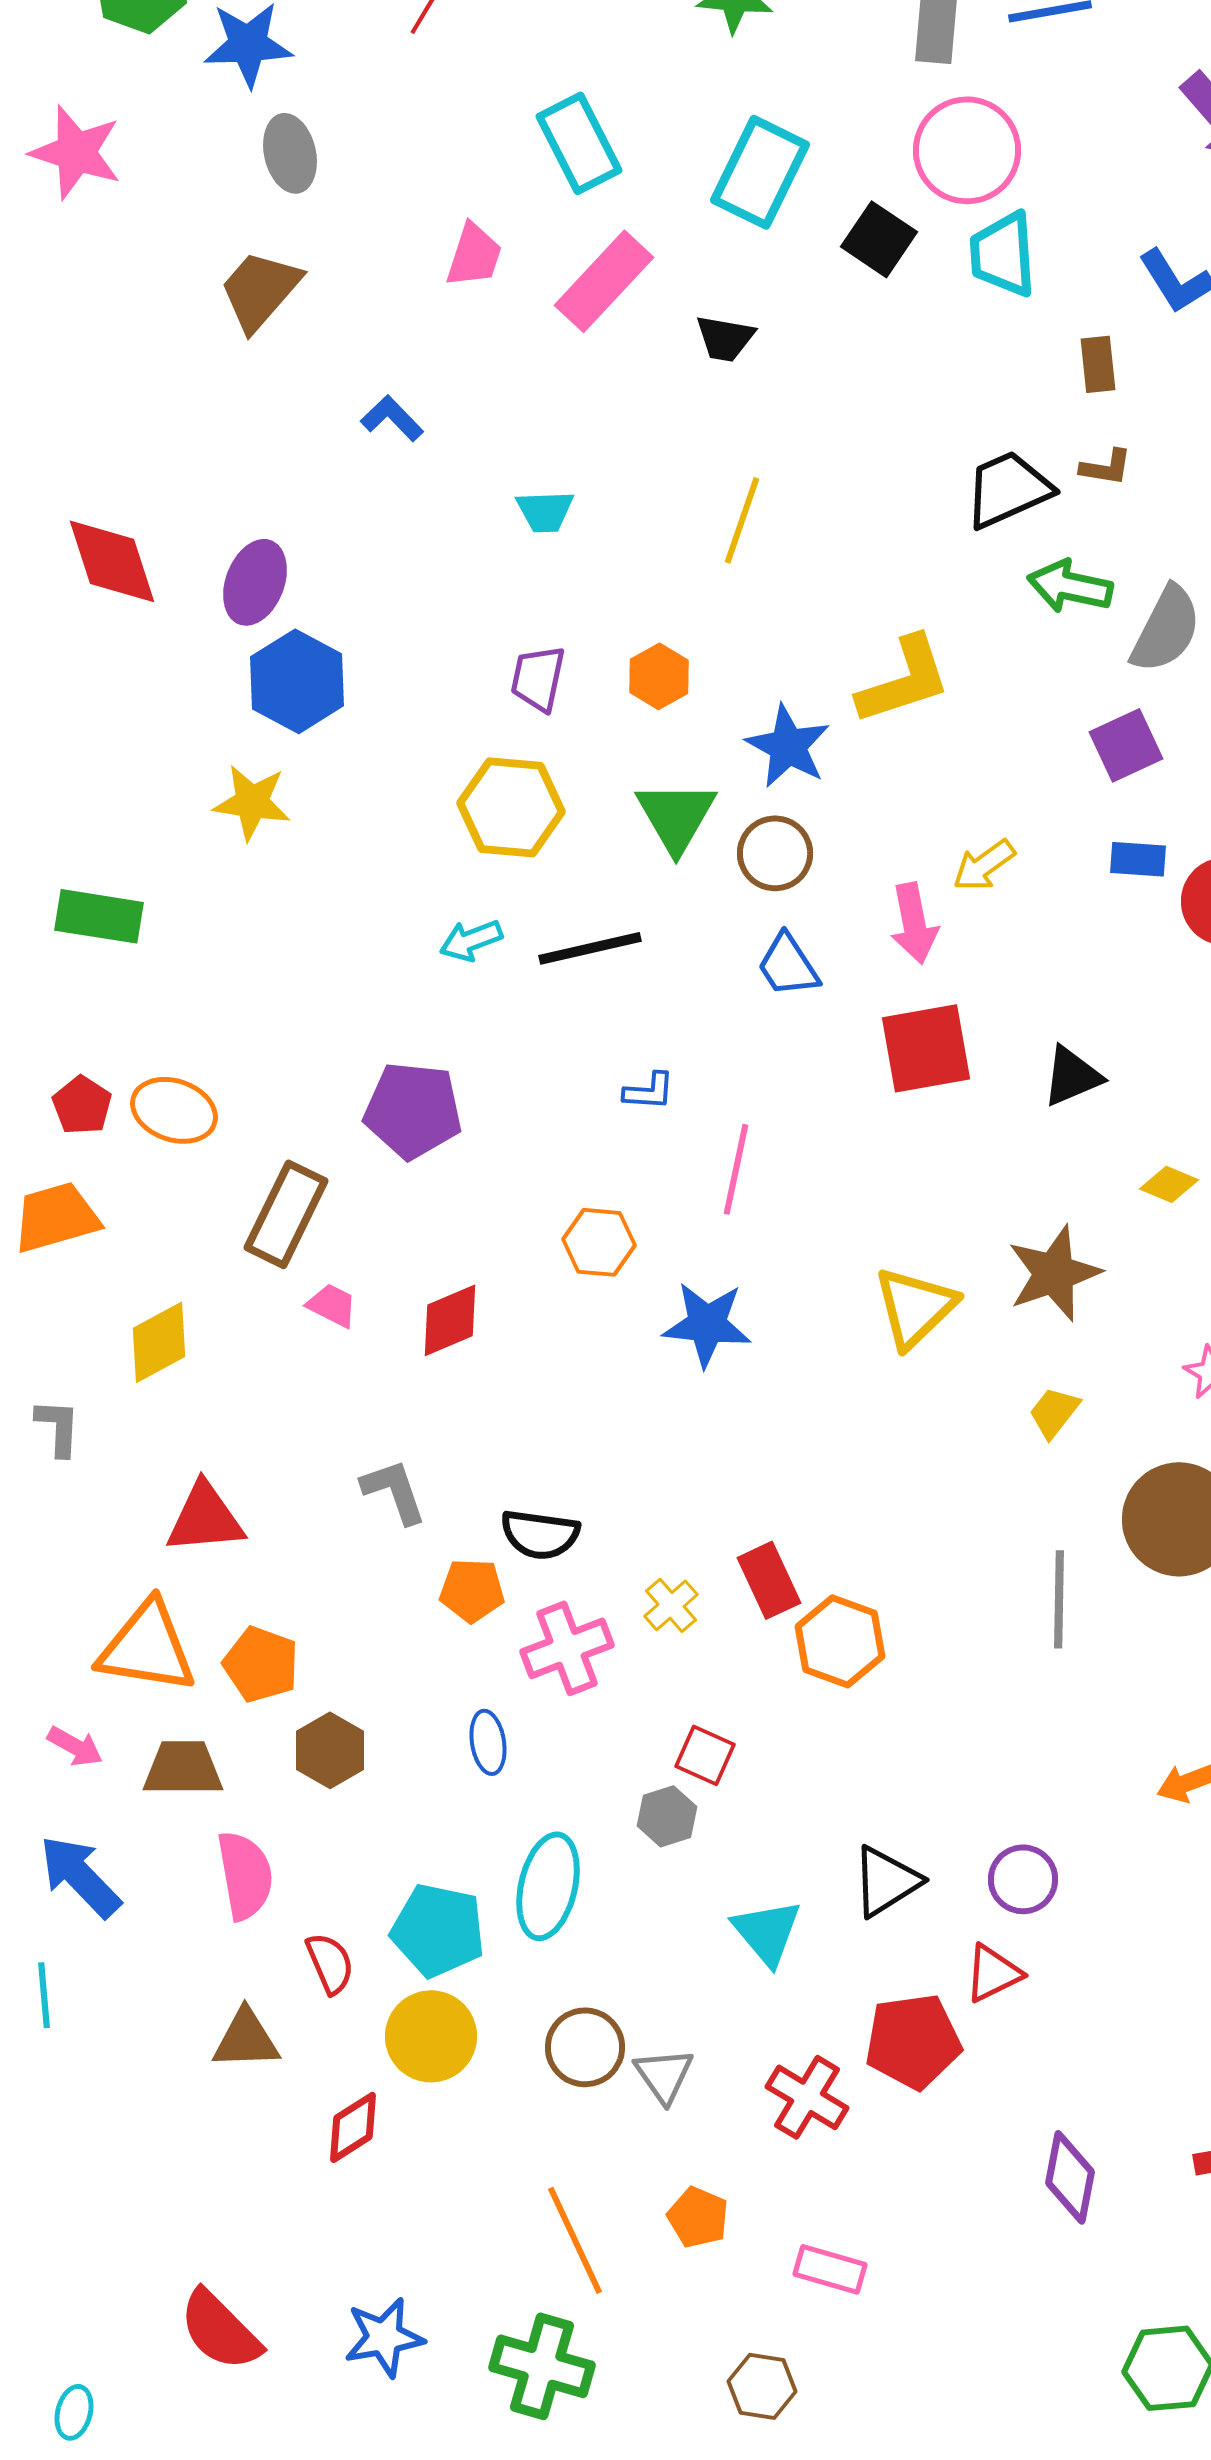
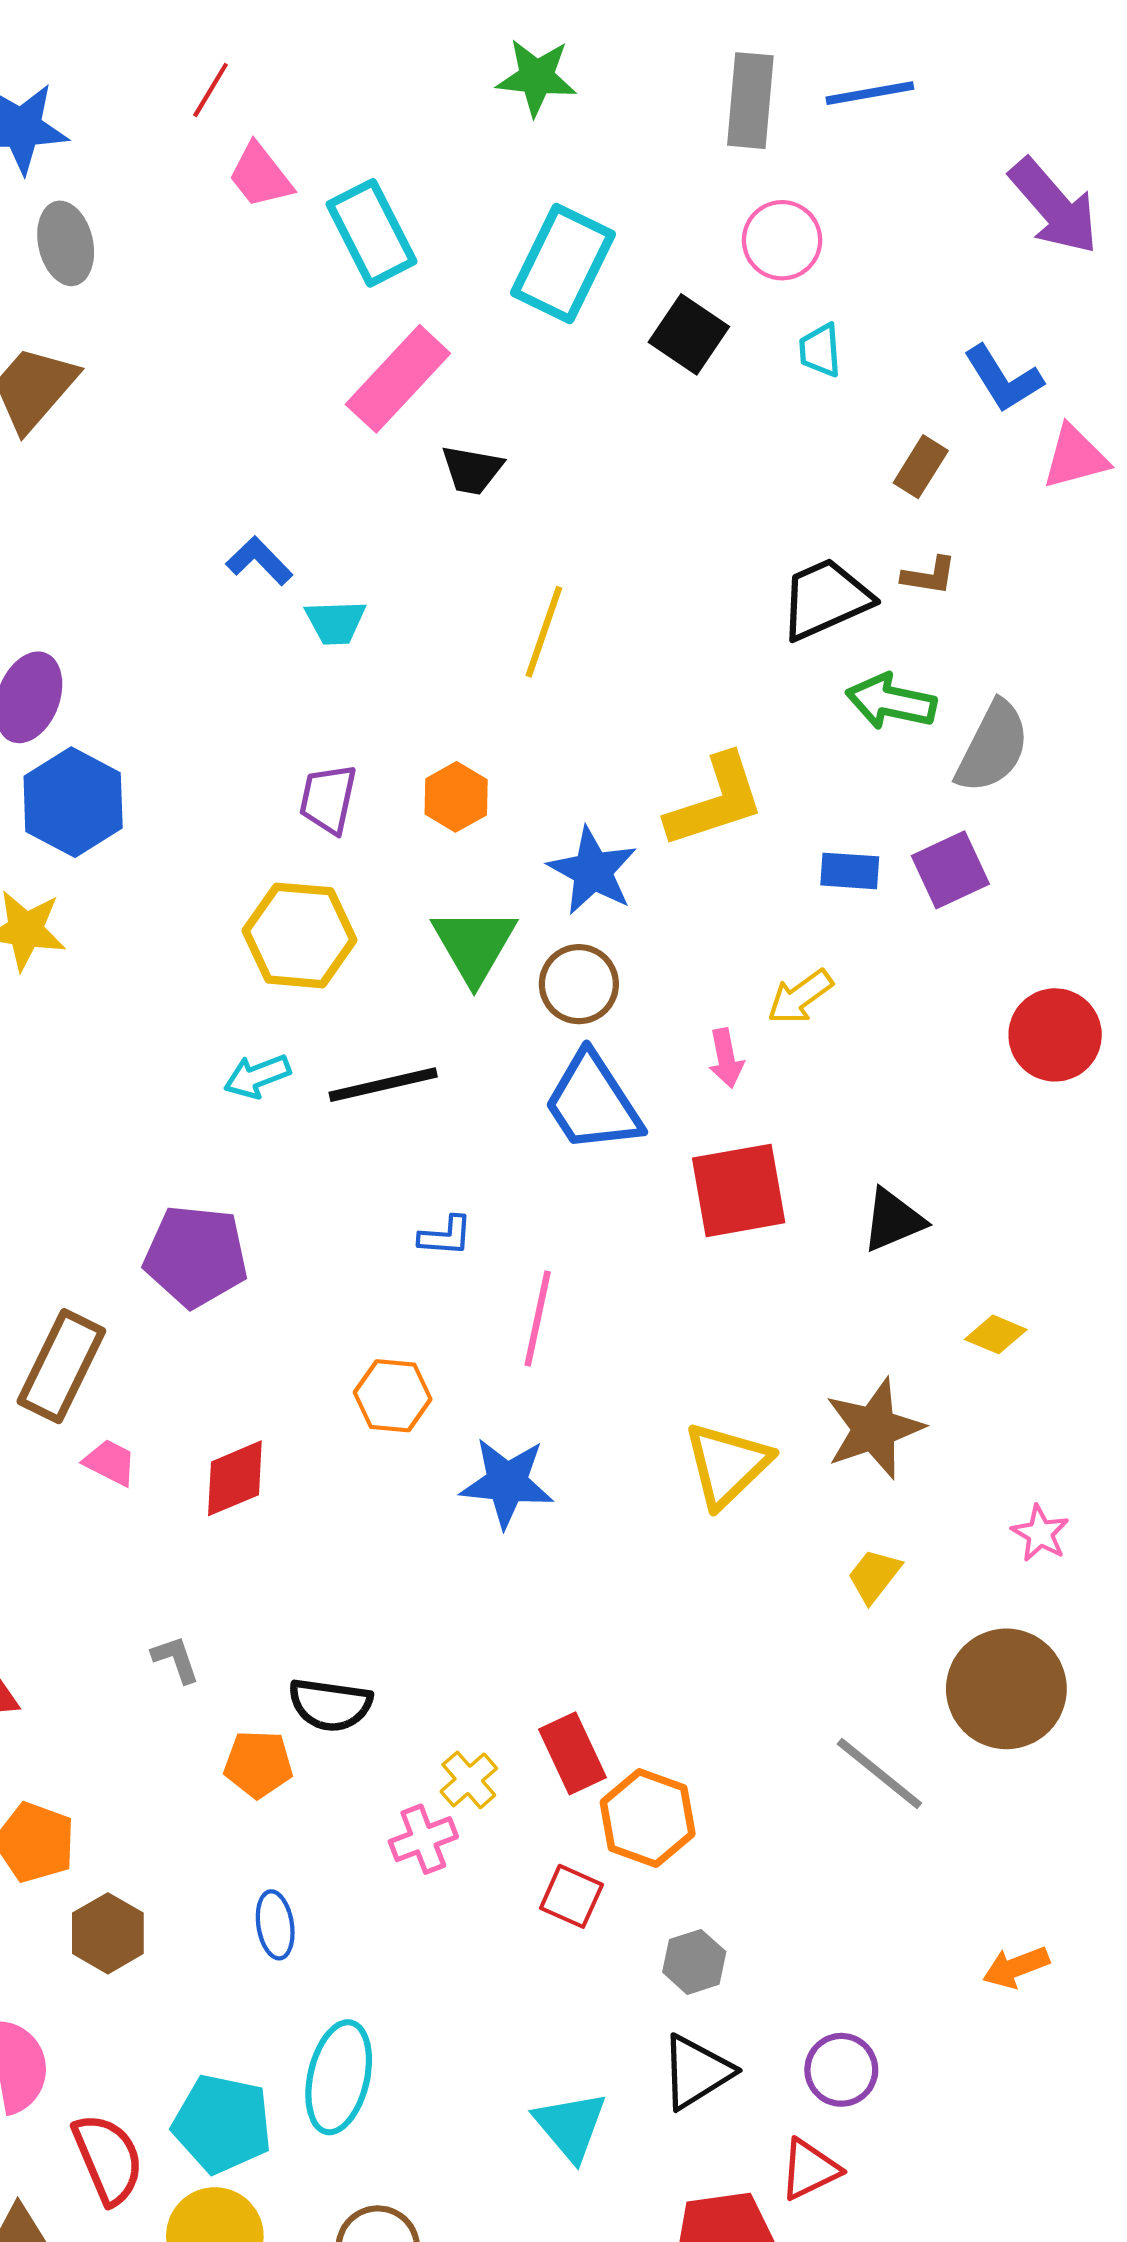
pink circle: (967, 150) -> (782, 240), size x0.7
cyan trapezoid: (1003, 254) -> (820, 350), size x0.6
pink trapezoid: (474, 255) -> (260, 176), moved, turned 124
black trapezoid: (725, 338) -> (472, 470), moved
brown rectangle: (1098, 364) -> (921, 467), turned 38
blue L-shape: (392, 418) -> (259, 561), moved
blue rectangle: (1138, 859) -> (850, 871), moved
pink arrow: (914, 923) -> (726, 1058), size x0.7
blue trapezoid: (788, 965) -> (593, 1103), size x1.5
gray L-shape: (394, 1491) -> (176, 1659), size x0.7
gray line: (1059, 1599) -> (879, 1774), turned -52
pink cross: (567, 1648) -> (423, 1839), moved, size x0.7
red square: (705, 1755) -> (571, 1896), moved
gray hexagon: (667, 1816) -> (694, 1962), moved
red semicircle: (330, 1963) -> (108, 2159), size x1.4

